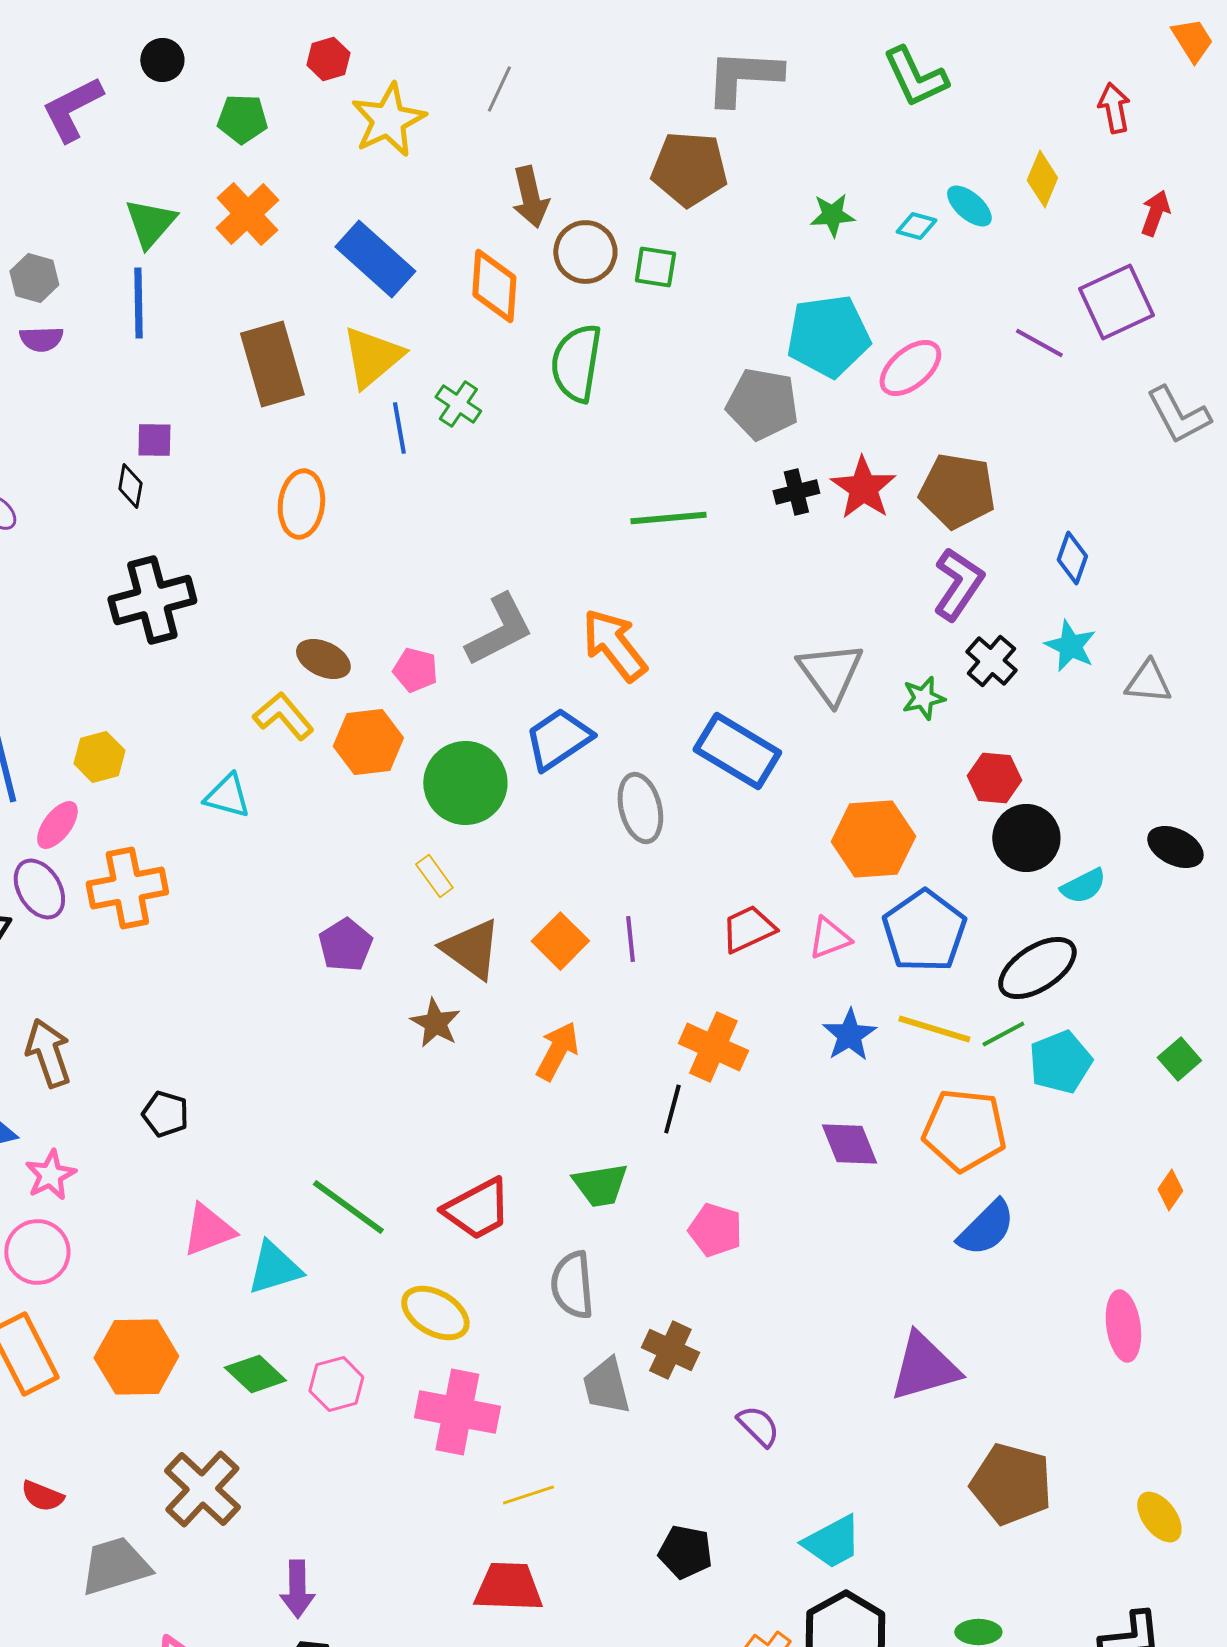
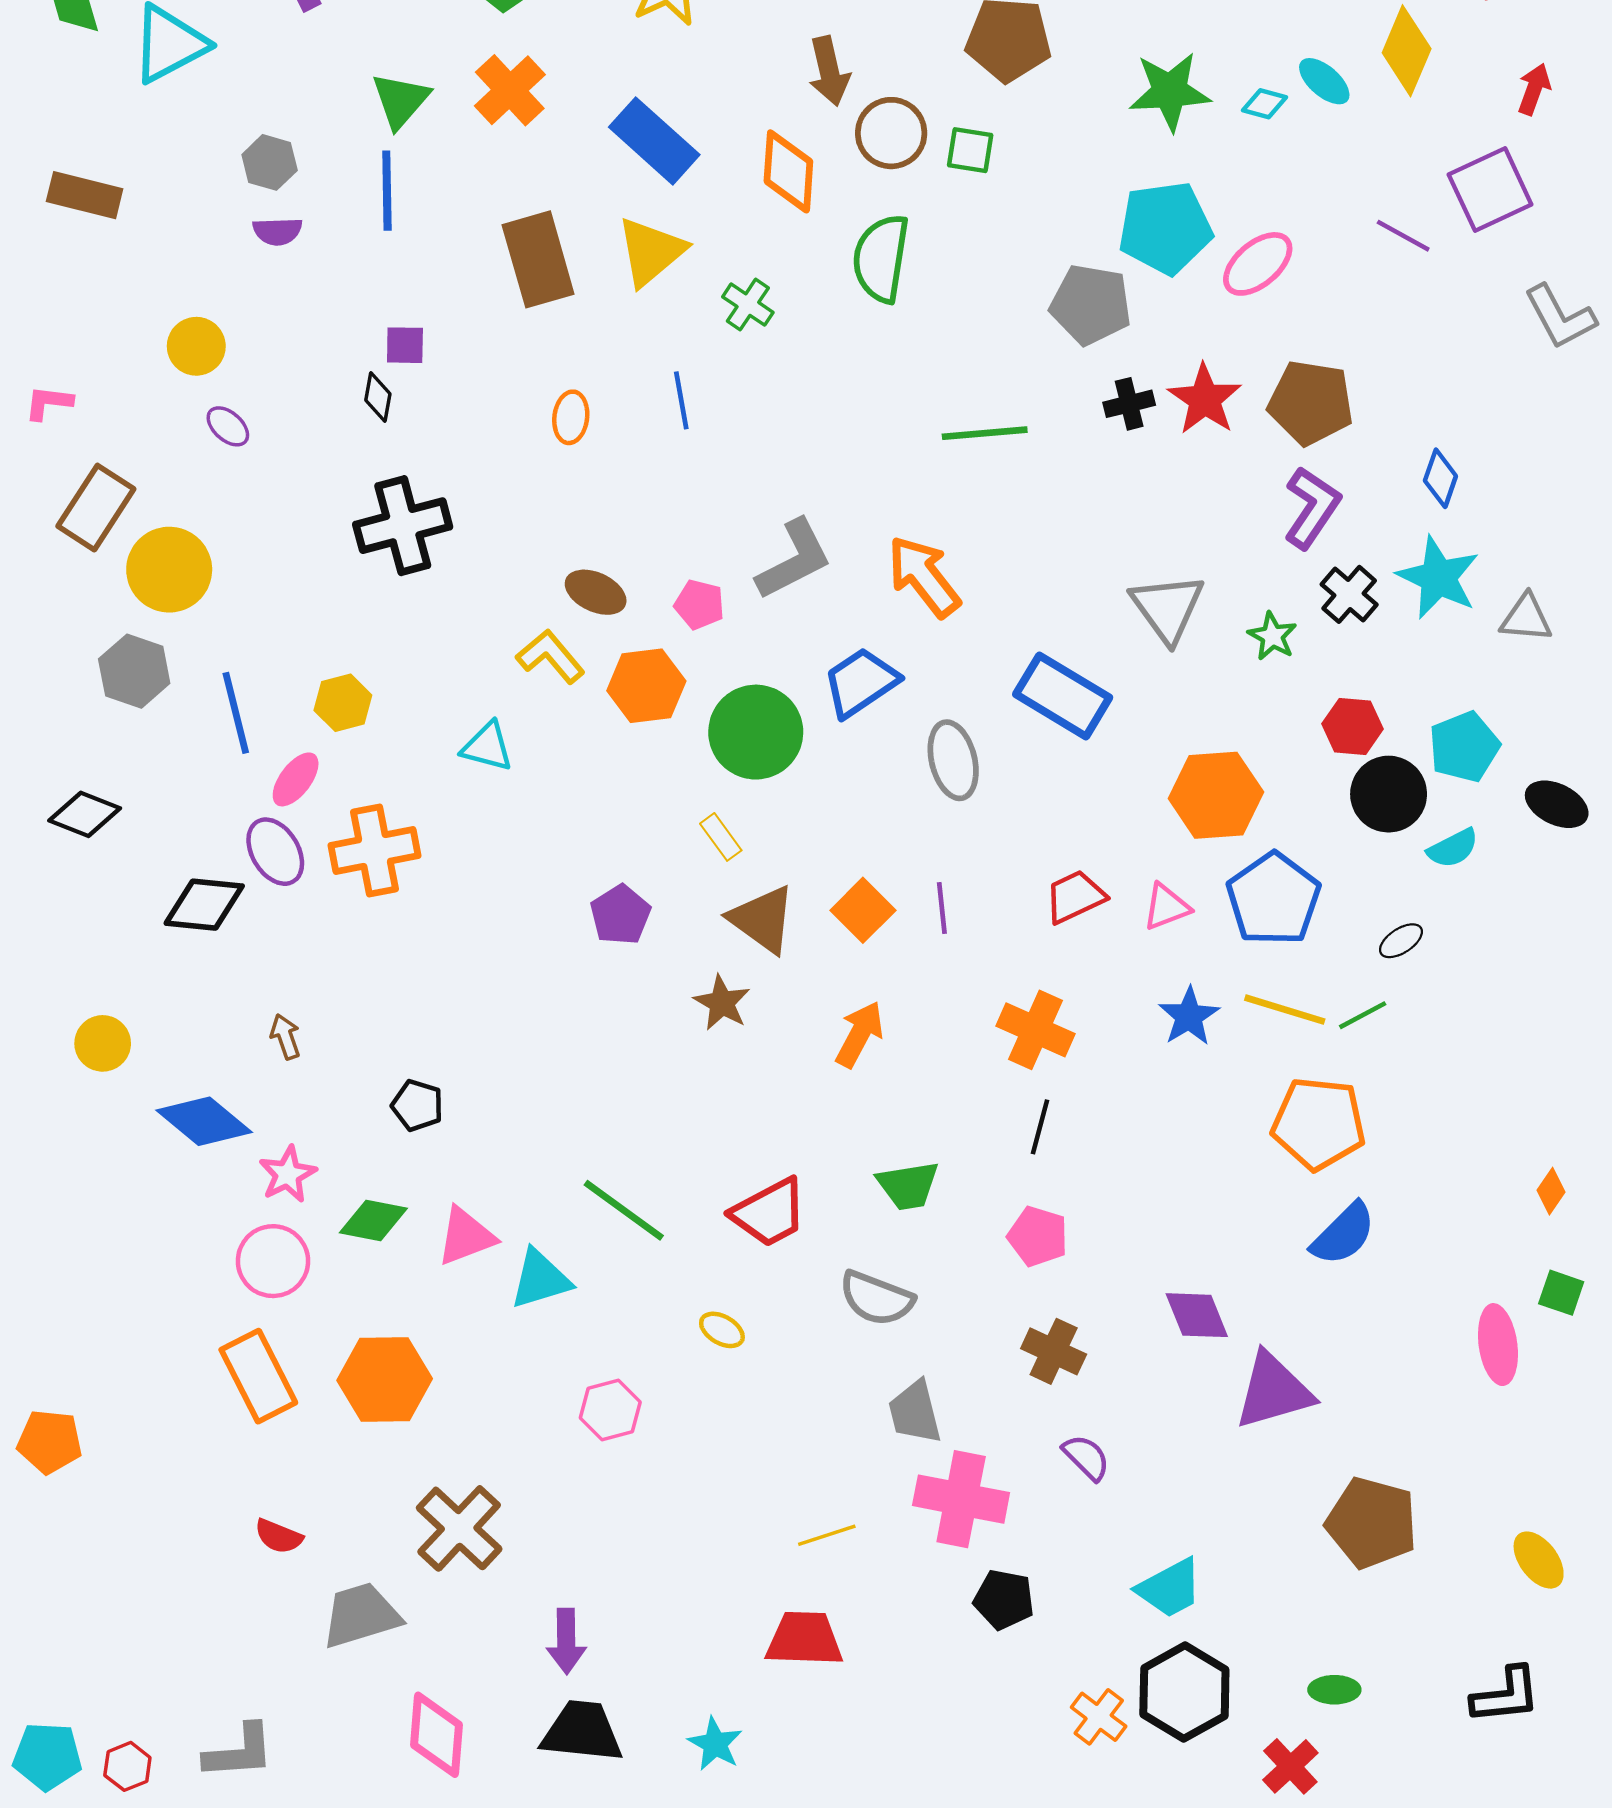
yellow diamond: (1042, 179) -> (1407, 51), size x1.4
green star: (832, 215) -> (1170, 91), size x1.6
blue line: (399, 428) -> (681, 400), moved
orange ellipse: (301, 504) -> (571, 417), size x0.7
cyan star: (1070, 646) -> (1438, 578), size x1.4
green star: (923, 698) -> (1272, 636), turned -30
black ellipse: (1037, 968) -> (1401, 941), size x0.5
brown arrow: (48, 1053) -> (285, 1037), size x0.6
green square: (1179, 1059) -> (1561, 1293), moved, turned -30
cyan pentagon: (1060, 1062) -> (1464, 747), moved
black line: (672, 1109) -> (1040, 1127), moved
purple diamond: (849, 1144) -> (1197, 1315), moved
gray semicircle: (572, 1285) -> (876, 1298), turned -64
yellow ellipse: (435, 1313) -> (722, 1330), size x0.6
brown cross: (670, 1350) -> (1054, 1351), moved
green diamond: (255, 1374) -> (373, 1220), moved, turned -32
pink cross: (457, 1412) -> (961, 1499), moved

